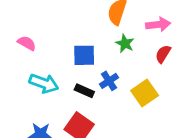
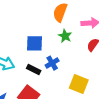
yellow square: (145, 93) -> (79, 84), moved, turned -36

